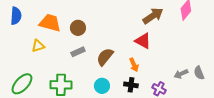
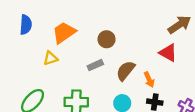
orange trapezoid: (50, 23) -> (64, 33), turned -50
brown circle: (78, 28) -> (107, 39), moved
orange arrow: (134, 65) -> (149, 80), moved

